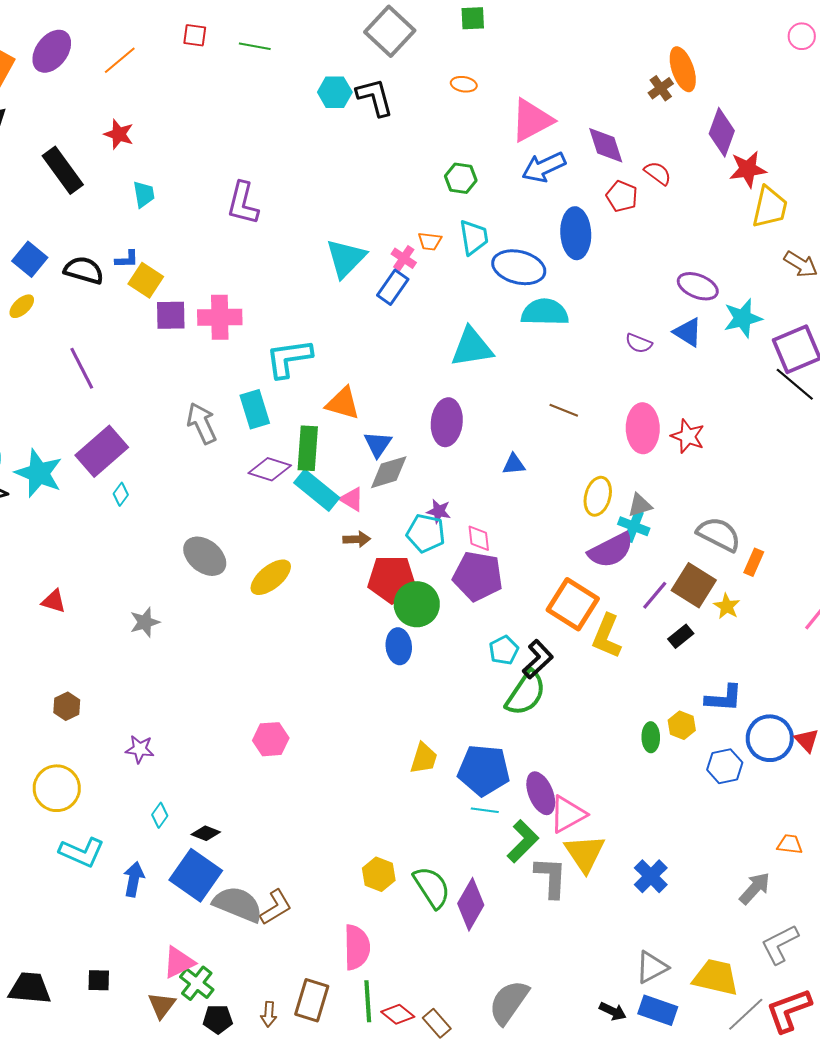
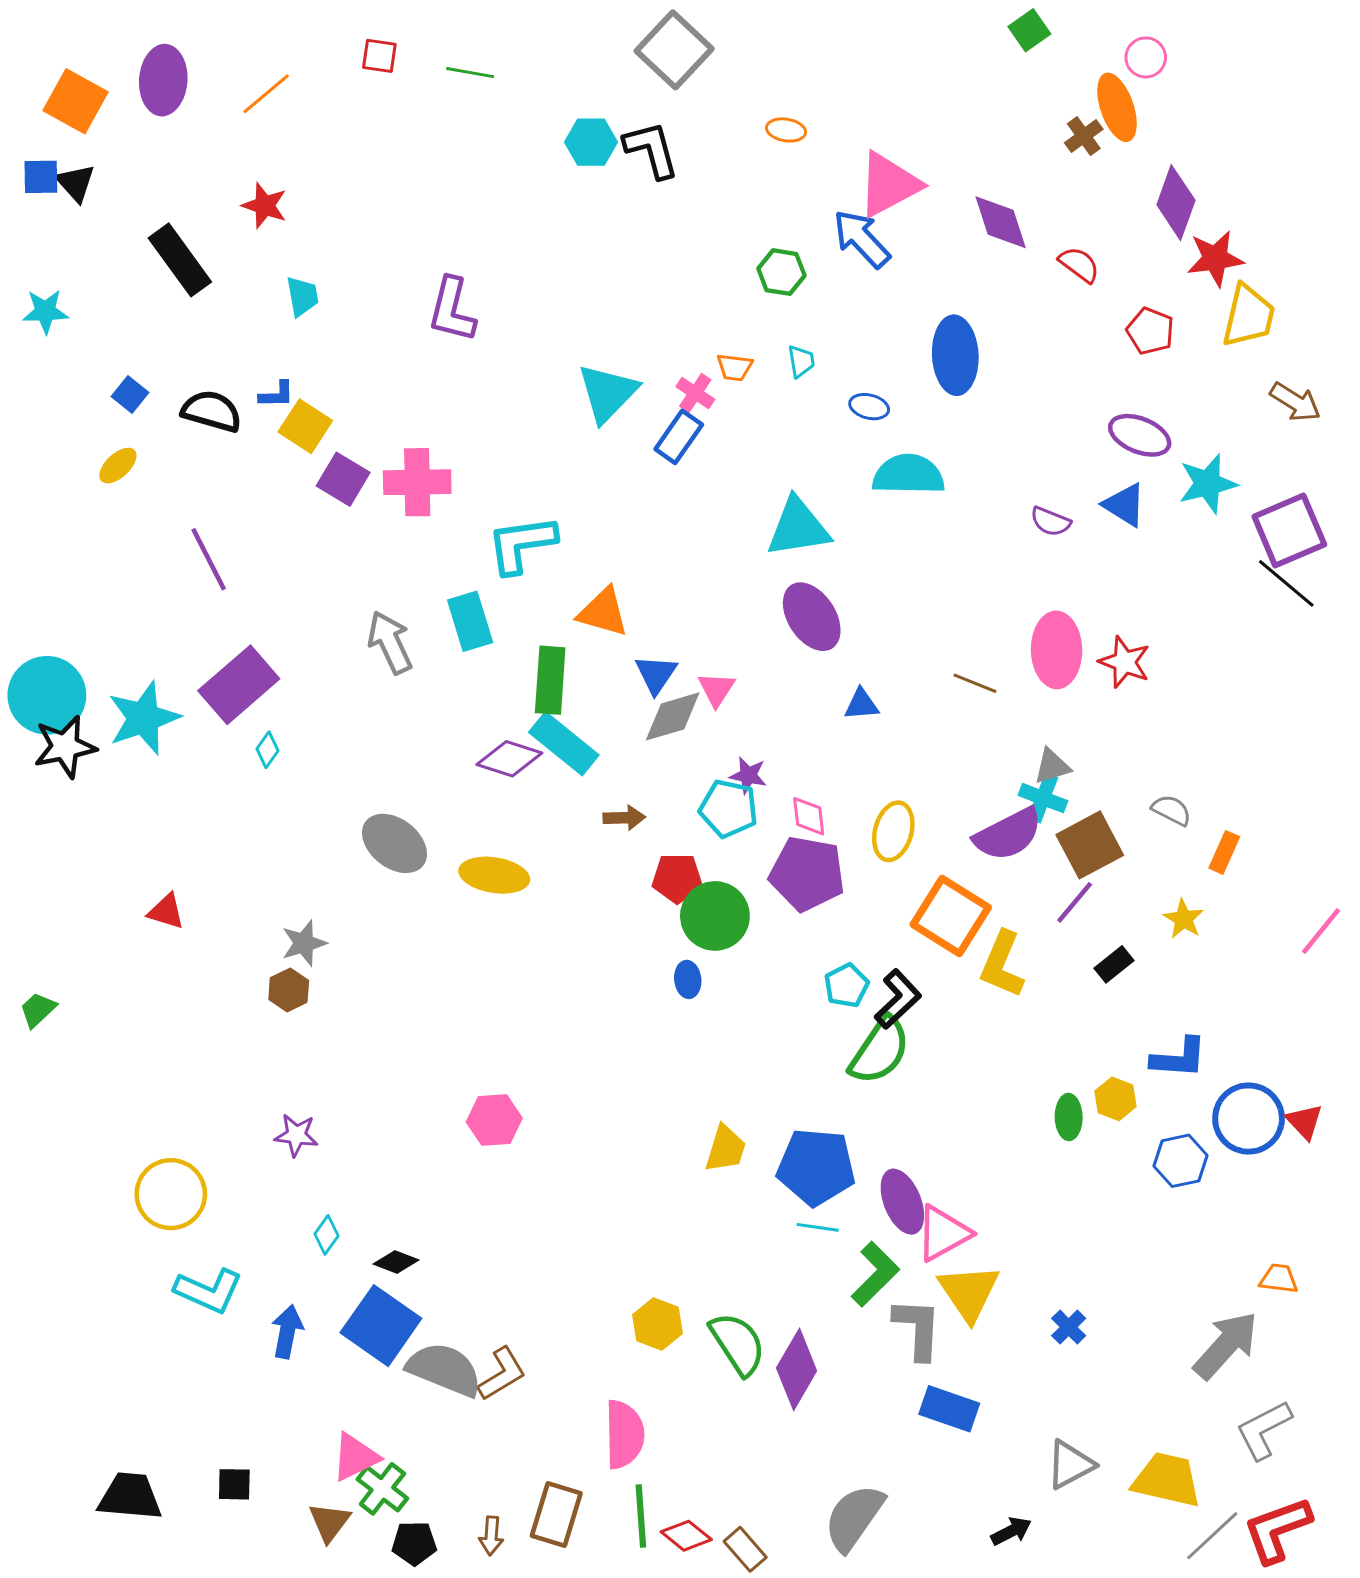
green square: (473, 18) -> (1029, 30), moved, turned -32
pink circle: (802, 36) -> (1146, 57), moved
purple ellipse: (52, 51) -> (163, 80), turned -33
blue arrow: (544, 167) -> (862, 239), moved, turned 72
red pentagon: (622, 196) -> (1150, 331), moved
cyan trapezoid: (474, 237) -> (801, 361), size x0.6
blue square: (30, 259) -> (130, 394), size x0.7
blue ellipse: (519, 267) -> (869, 407), size x0.5
purple square: (171, 315) -> (343, 479), turned 32
brown line: (564, 410) -> (975, 683), moved
purple ellipse: (447, 422) -> (812, 617), moved, turned -39
purple diamond: (270, 469) -> (509, 759), moved
cyan star: (39, 473) -> (144, 718), turned 30
yellow ellipse: (598, 496) -> (893, 831), moved
pink triangle: (352, 499) -> (716, 689), moved, turned 32
gray semicircle: (719, 534) -> (1171, 810), size x0.6
yellow ellipse: (271, 577) -> (494, 875), turned 48
red pentagon: (392, 579) -> (677, 878), size x0.7
brown square: (694, 585) -> (1090, 845), moved, turned 30
blue ellipse: (399, 646) -> (688, 979), size x0.7
brown hexagon: (67, 706) -> (289, 990), moved
blue cross: (651, 876) -> (1069, 1327), size x0.7
gray arrow: (755, 888) -> (1226, 1345), size x1.4
blue rectangle: (658, 1010) -> (949, 1409), moved
black arrow: (613, 1011) -> (1011, 1531), turned -52

